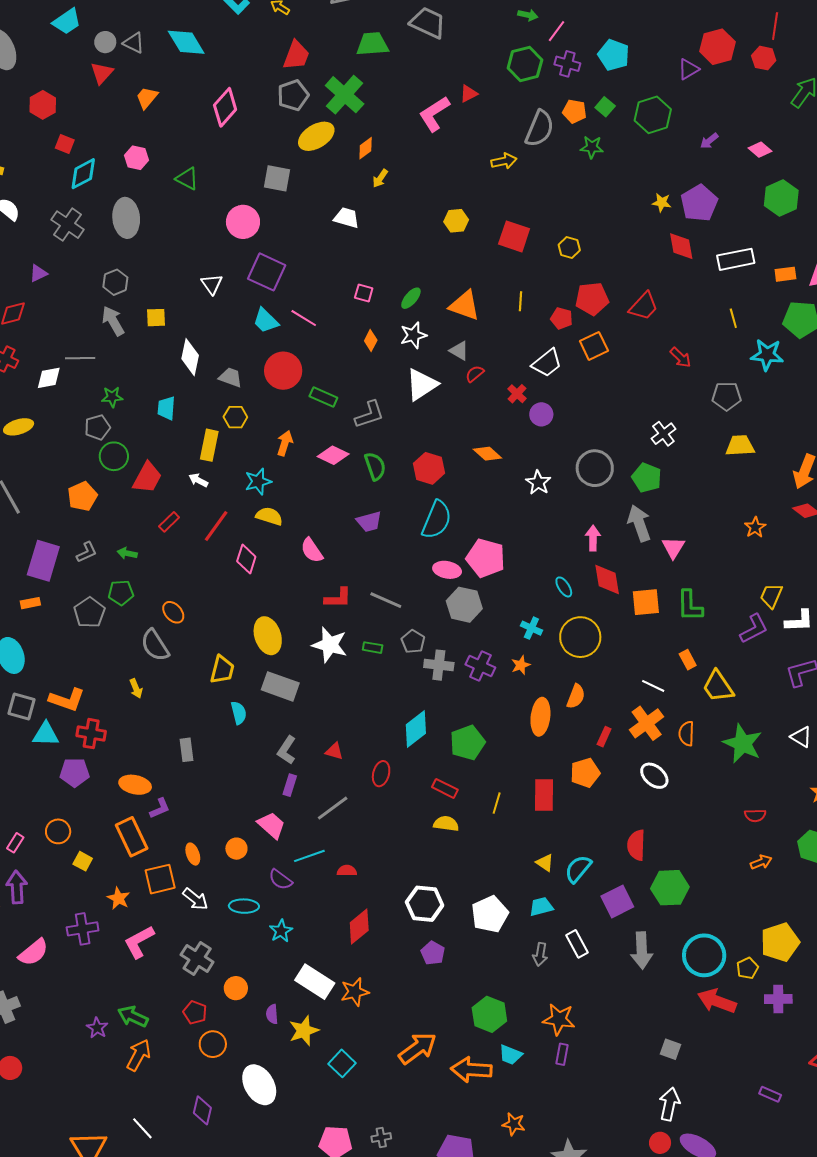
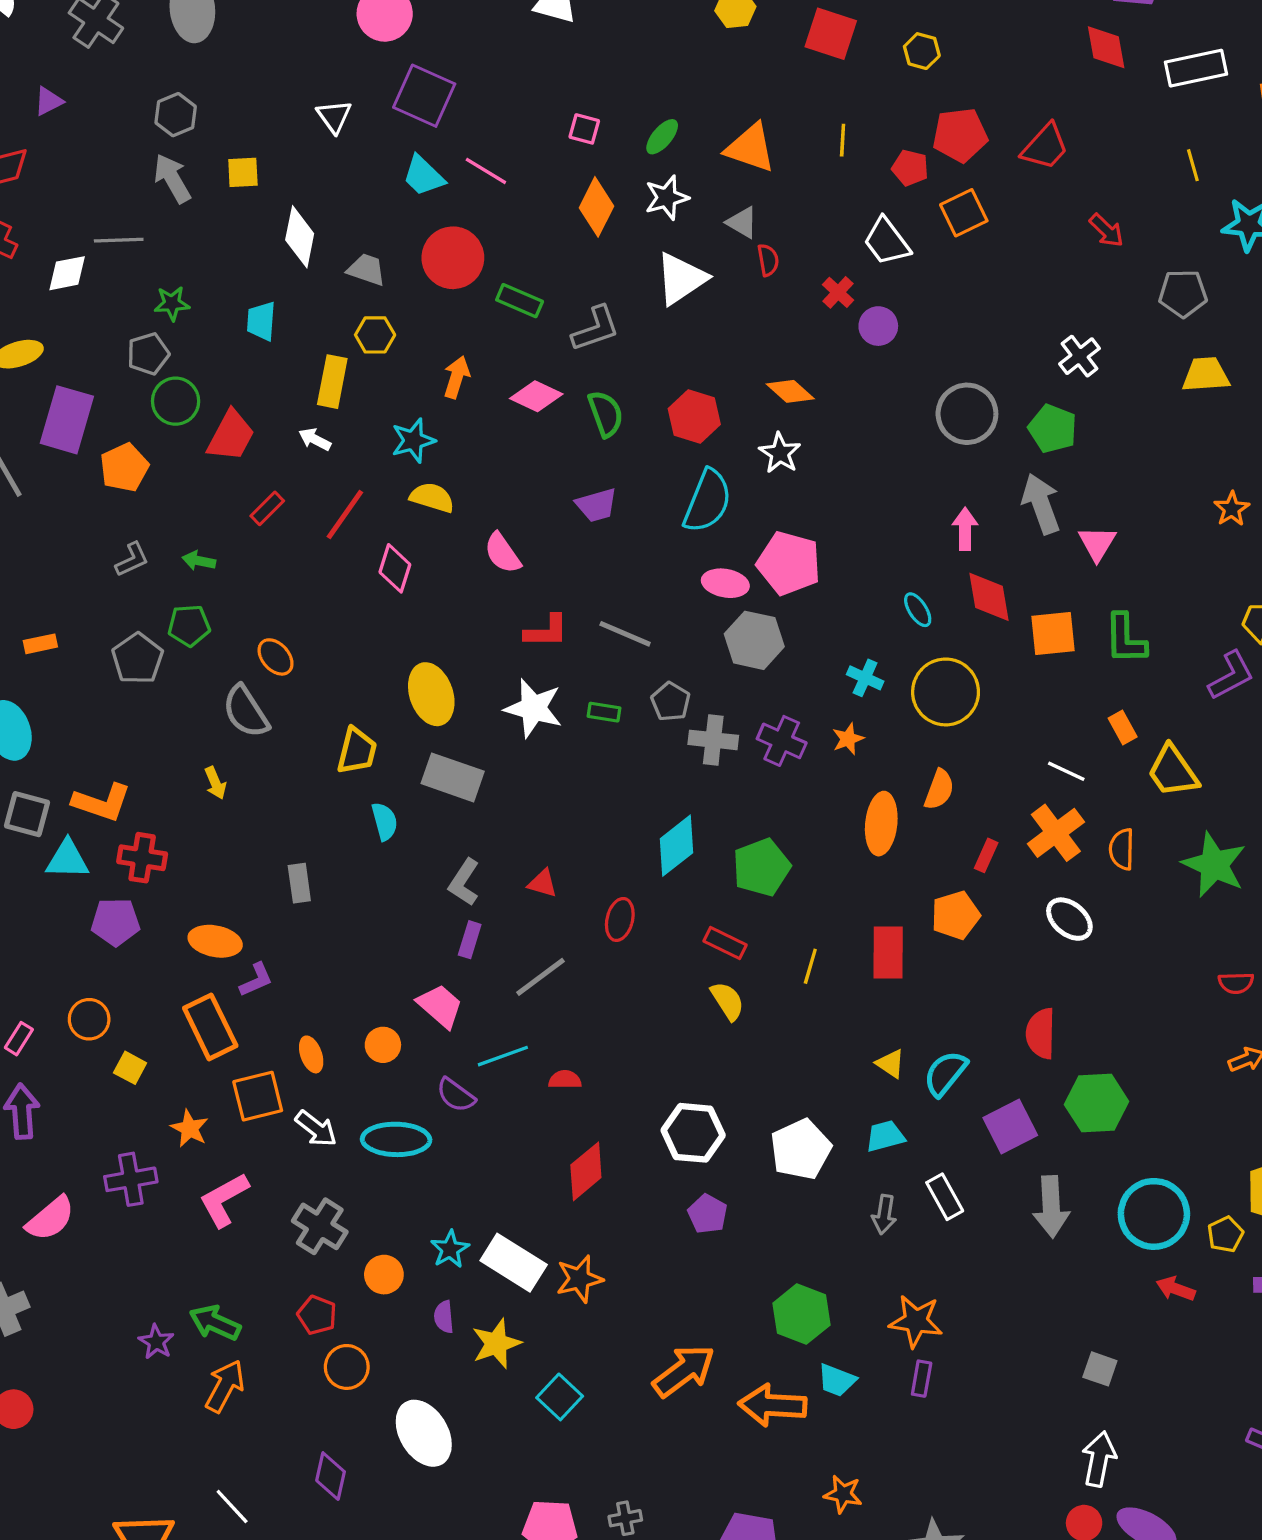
orange diamond: (371, 340) -> (596, 207), size x1.6
white trapezoid: (547, 363) -> (887, 241), turned 92
red semicircle: (475, 374) -> (768, 260), turned 120
white star: (538, 483) -> (780, 453), moved
purple rectangle: (43, 561) -> (67, 420), moved
yellow semicircle: (446, 824) -> (727, 1001), turned 50
cyan ellipse: (244, 906) -> (396, 1139), size x1.4
cyan star: (281, 931) -> (450, 1249), moved
red arrow: (717, 1001) -> (1176, 1289), size x0.6

